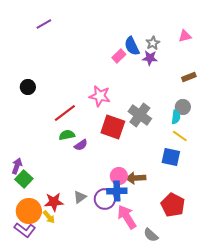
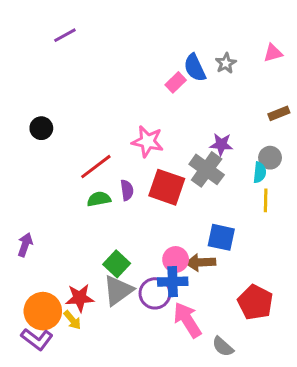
purple star: (150, 58) -> (221, 144), moved
yellow line: (180, 136) -> (266, 200), turned 56
purple semicircle: (81, 145) -> (127, 190), moved, turned -64
blue square: (171, 157) -> (221, 237), moved
green square: (24, 179) -> (117, 264), moved
gray triangle: (80, 197) -> (118, 290), size x1.6

